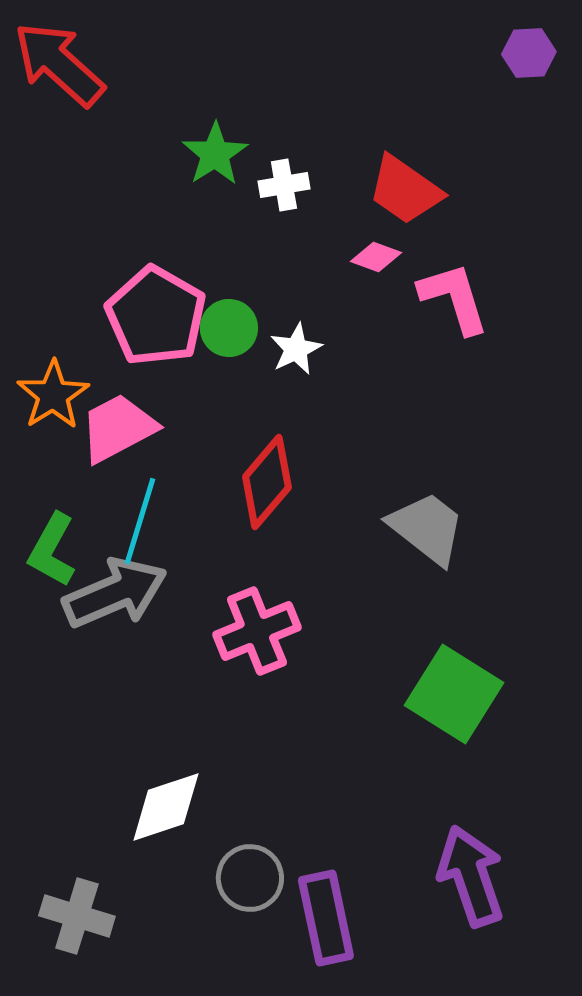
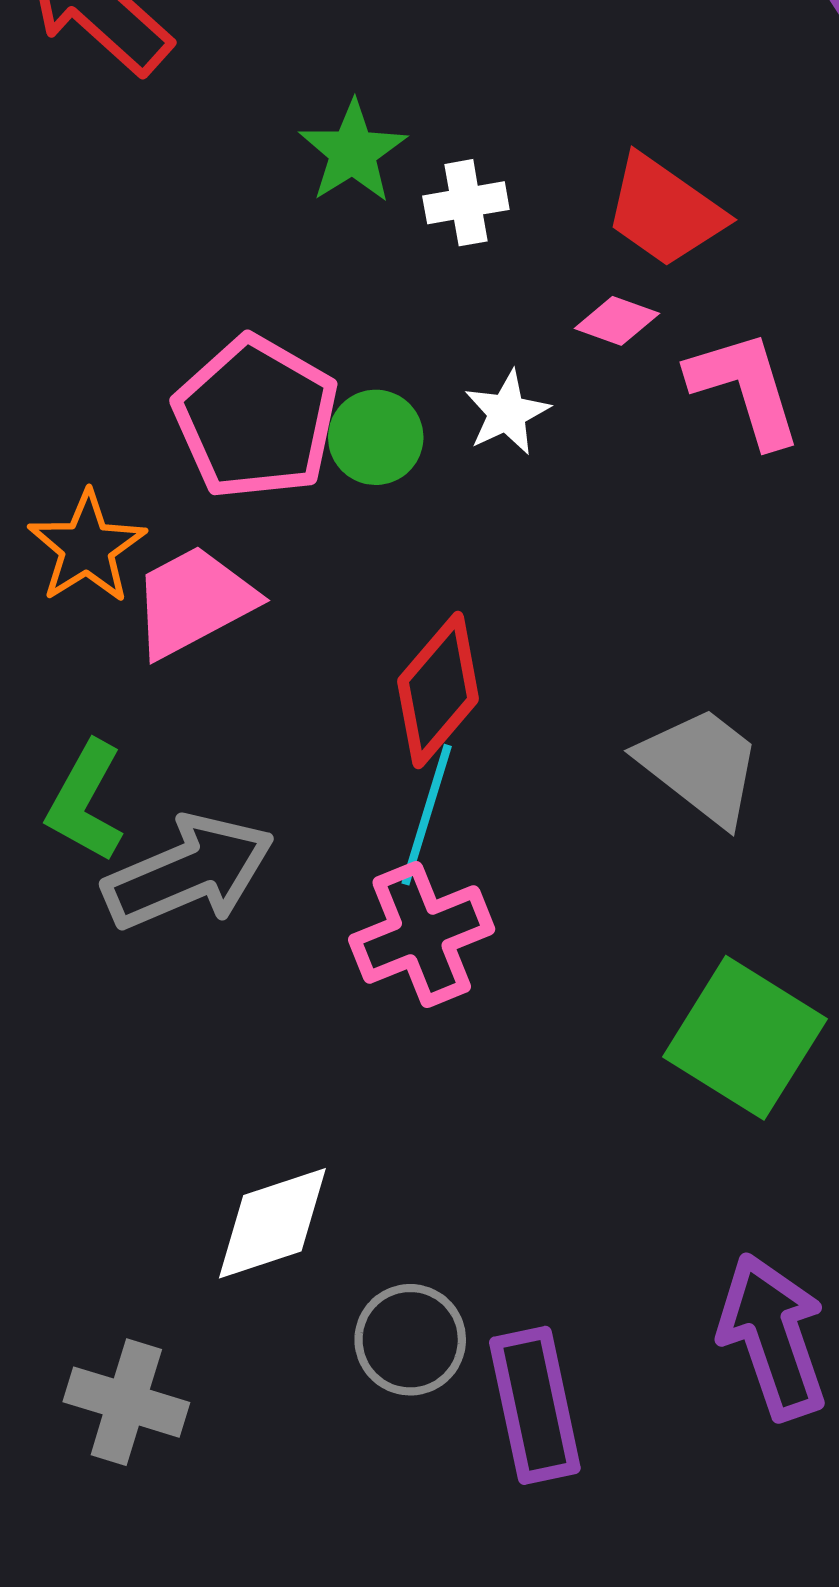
white star: (296, 349) -> (507, 413), moved
cyan line: (140, 521) -> (427, 815), moved

